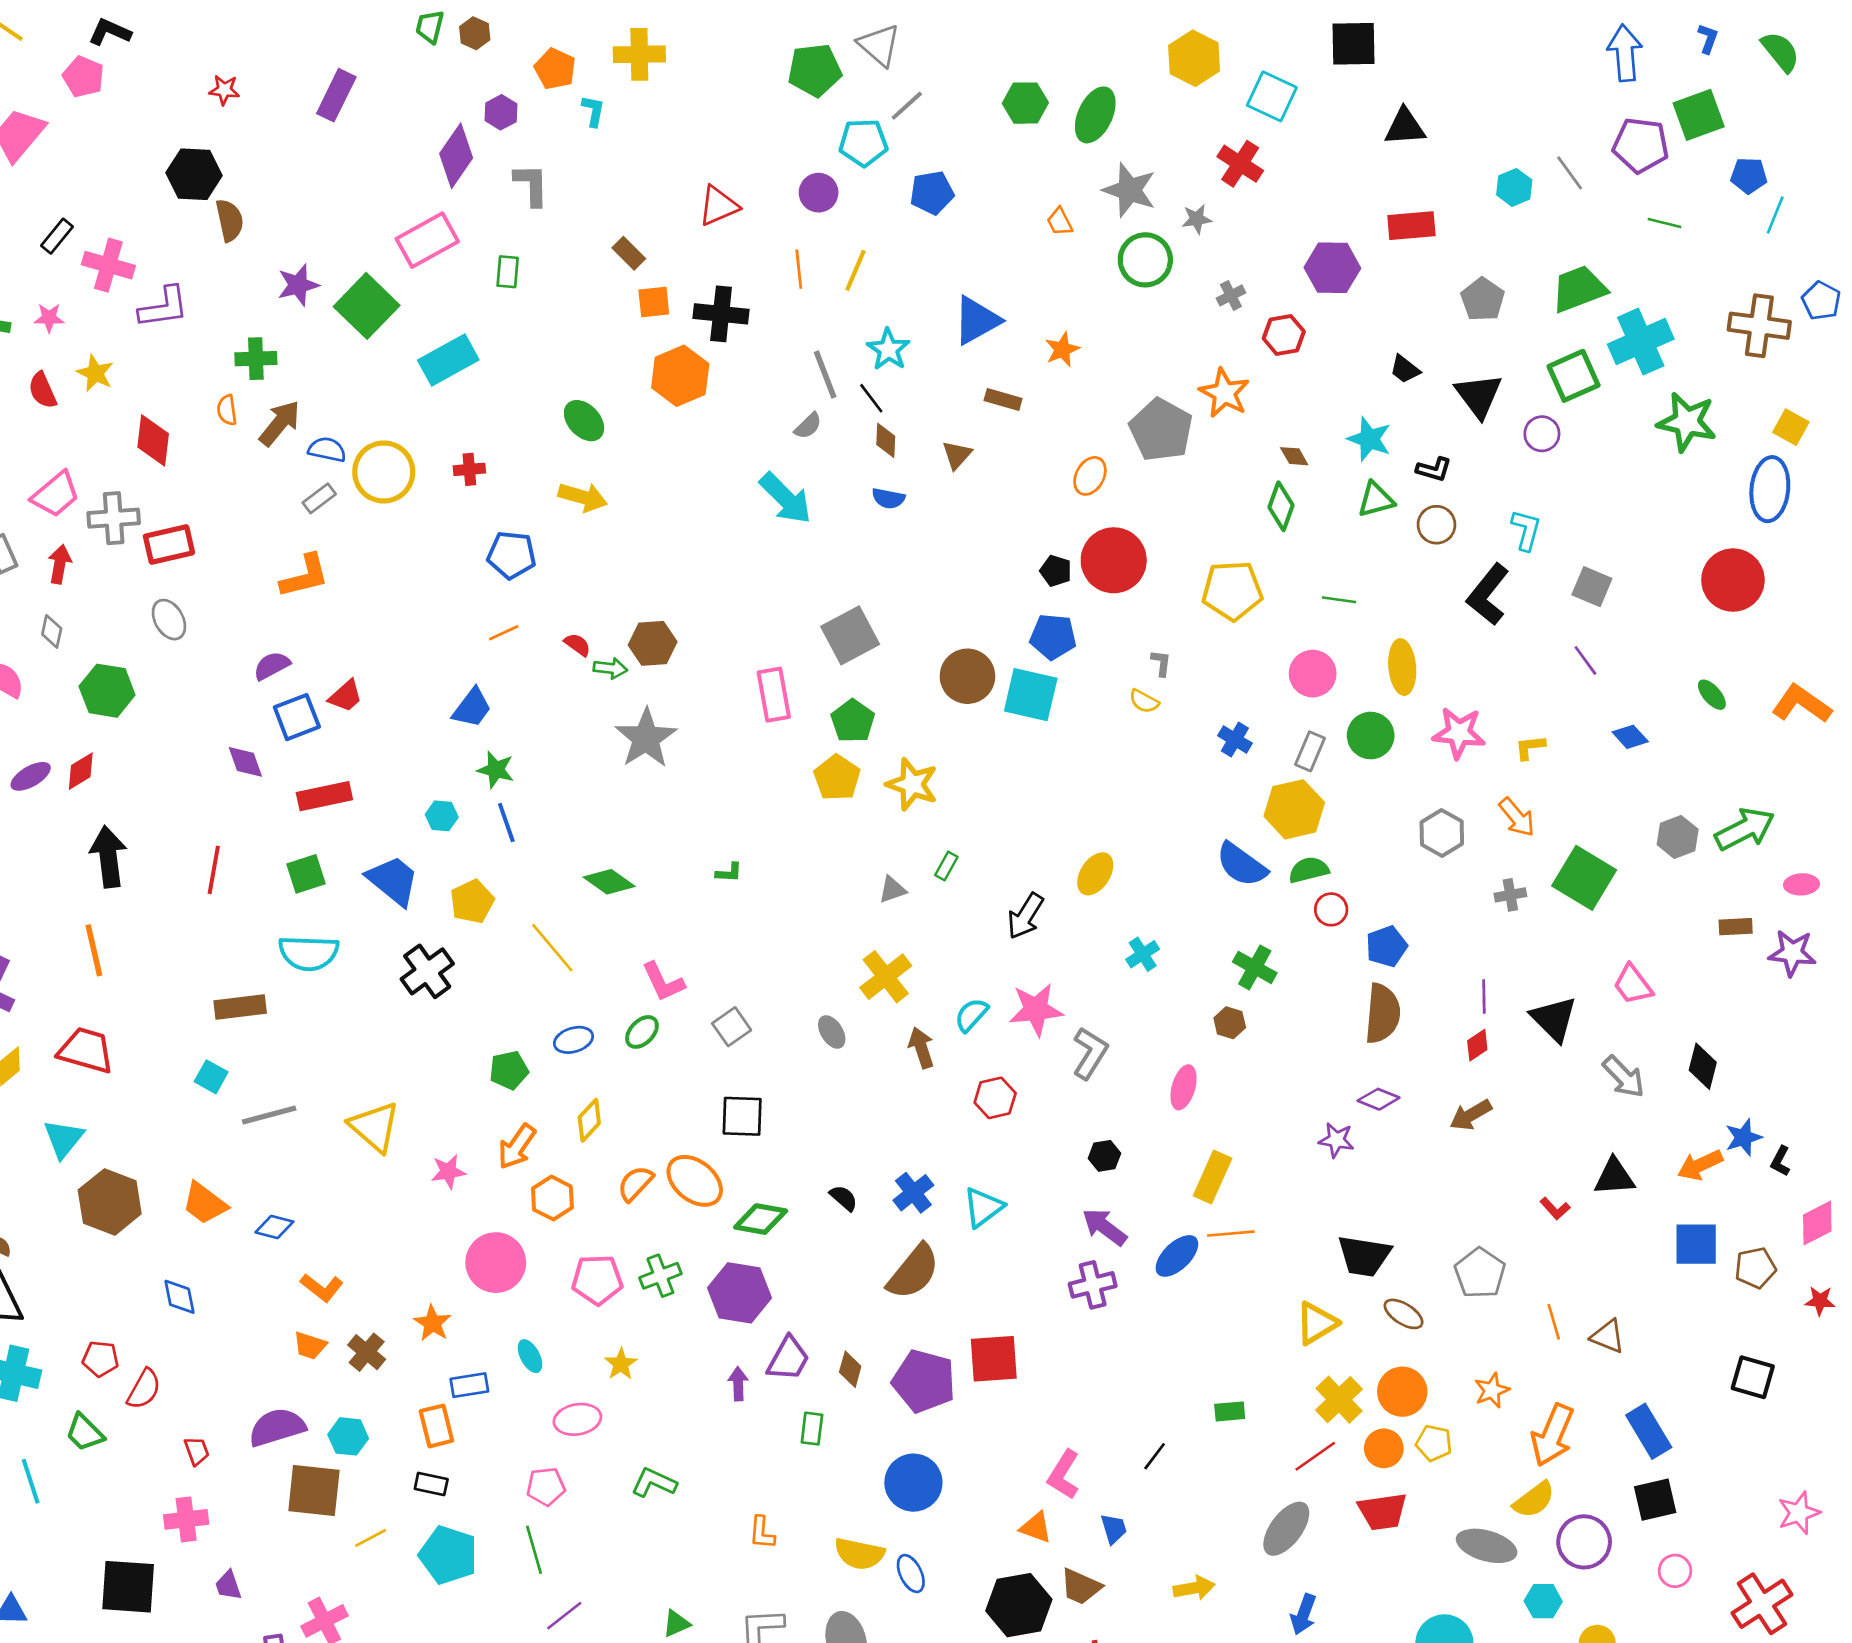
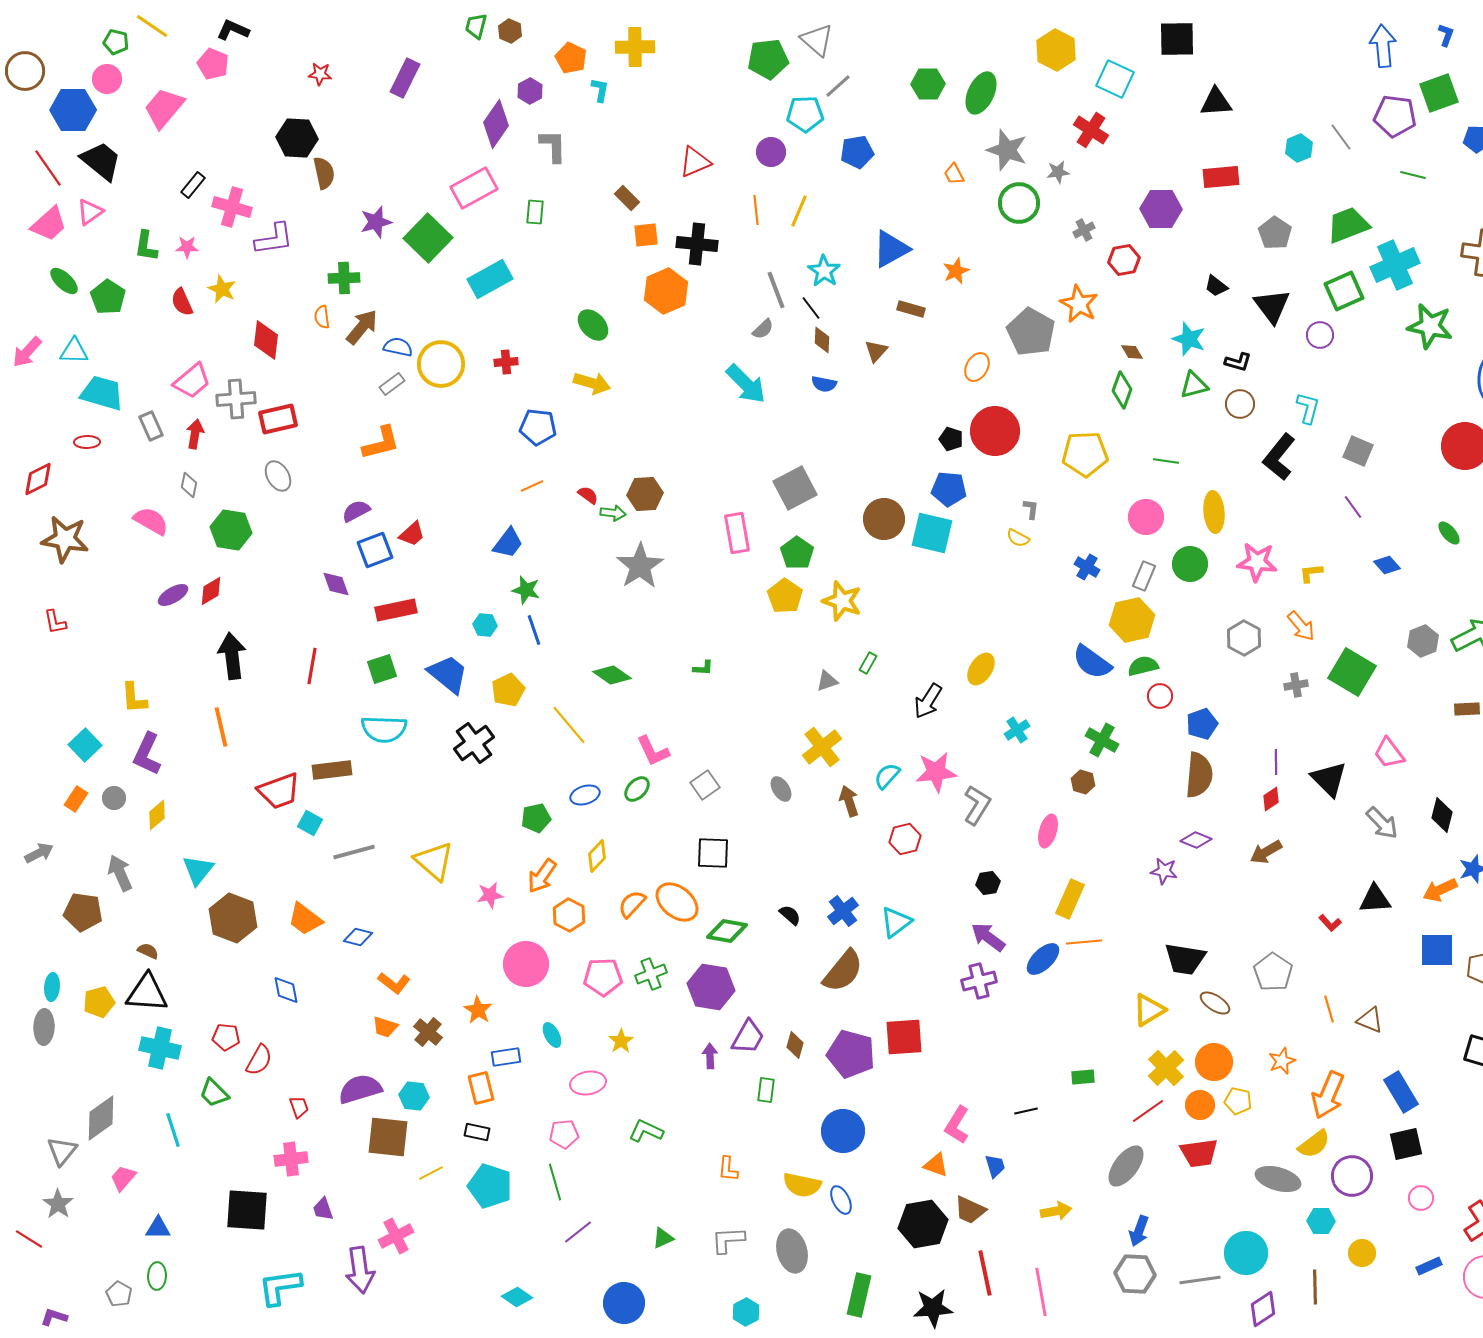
red trapezoid: (86, 1050) -> (279, 791), moved, turned 144
black line: (1155, 1456) -> (1026, 1111), turned 40

